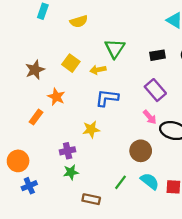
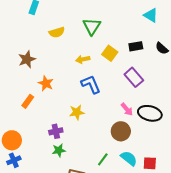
yellow semicircle: (79, 21) -> (57, 32), moved
green triangle: (115, 48) -> (92, 26), moved
yellow square: (71, 63) -> (110, 53), moved
blue L-shape: (107, 98) -> (91, 84), turned 60
pink arrow: (150, 117) -> (127, 109), moved
blue cross: (29, 186) -> (14, 160), moved

